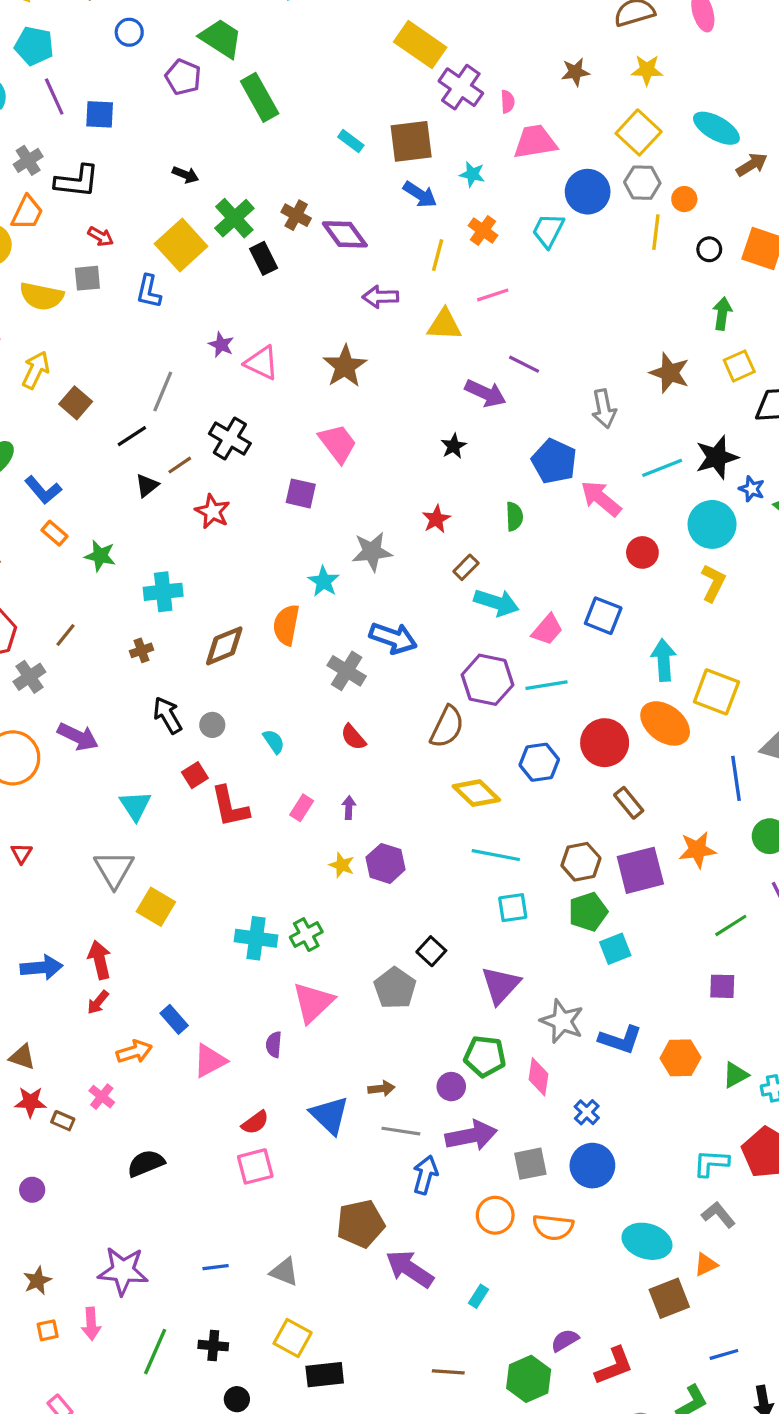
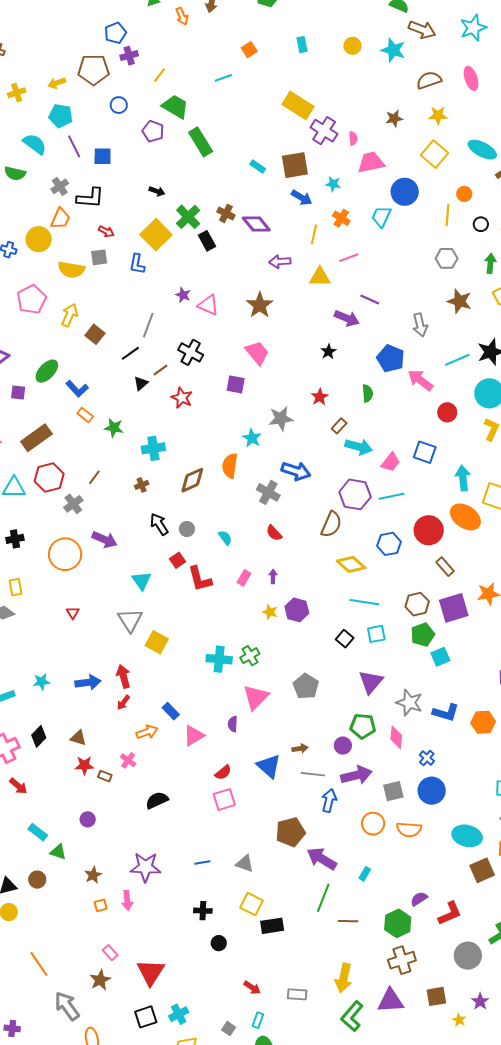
gray hexagon: (642, 183) -> (447, 258), moved
black square: (431, 951) -> (345, 639), moved
green line: (155, 1352) -> (323, 898), moved

